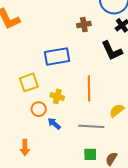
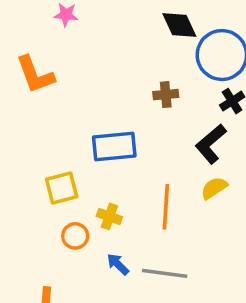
black L-shape: (112, 51) -> (211, 144), turned 70
yellow semicircle: (117, 111) -> (214, 188), moved
blue arrow: (54, 124) -> (118, 264), moved

